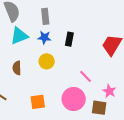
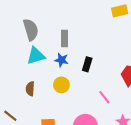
pink line: (85, 76) -> (104, 97), moved

